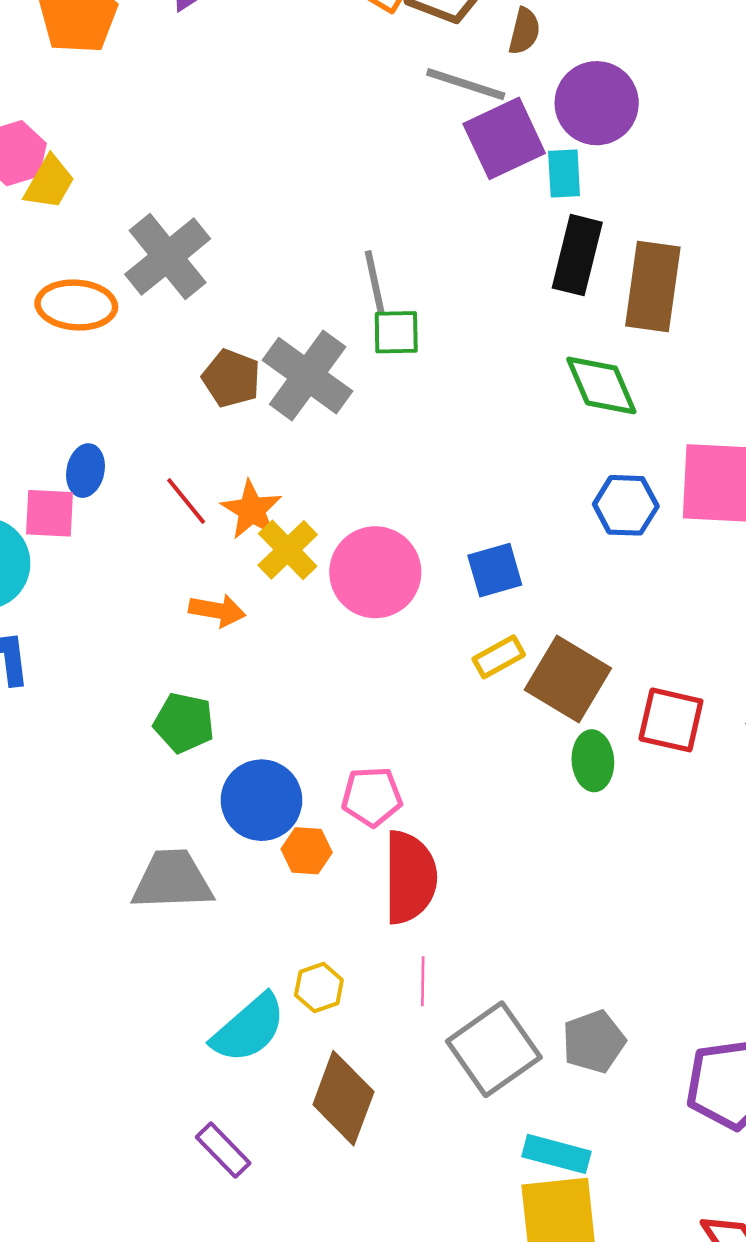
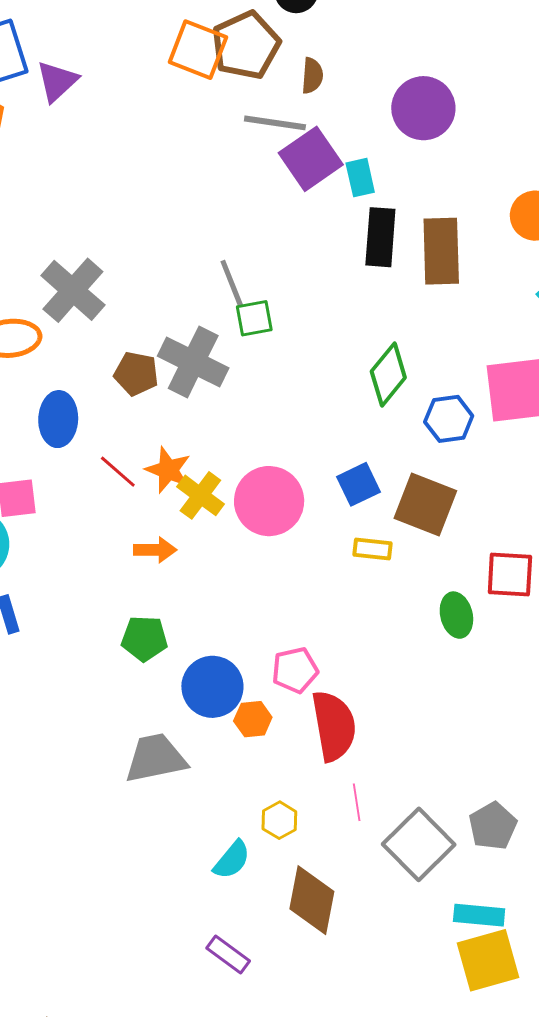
purple circle: (597, 103) -> (423, 108), moved
green diamond: (601, 385) -> (388, 375), moved, turned 72
blue ellipse: (86, 471) -> (58, 419), moved, size x1.4
yellow rectangle: (499, 657) -> (372, 549), turned 45
brown square: (568, 679) -> (425, 504), moved
cyan semicircle: (249, 1028) -> (232, 860), size x0.7

